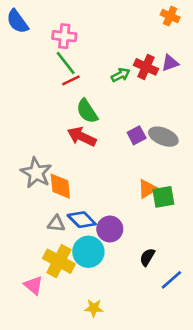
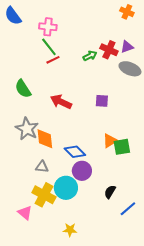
green semicircle: (87, 111) -> (23, 89), moved
purple square: (137, 135) -> (102, 101), turned 32
gray ellipse: (163, 137) -> (130, 69), moved
blue diamond: (82, 220) -> (75, 152), moved

